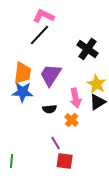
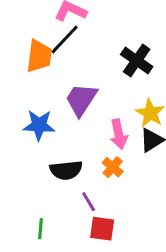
orange trapezoid: (23, 73) -> (39, 56), moved
black semicircle: (50, 109) -> (66, 170), moved, size x1.5
green line: (12, 161) -> (41, 229), moved

